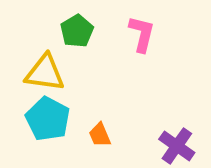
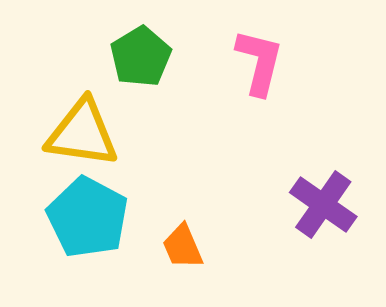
purple cross: (177, 146) -> (323, 205), moved

